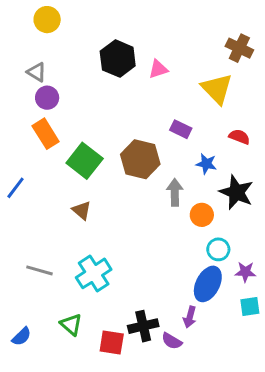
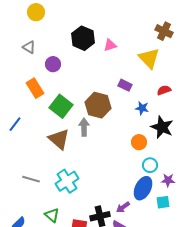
purple circle: (47, 98) -> (53, 64), moved
red semicircle: (239, 137) -> (164, 90), turned -40
gray arrow: (175, 192) -> (84, 127), moved
brown triangle: (82, 210) -> (59, 139), size x1.6
cyan square: (250, 306) -> (163, 202), moved
purple arrow: (190, 317) -> (123, 207), moved, turned 40

